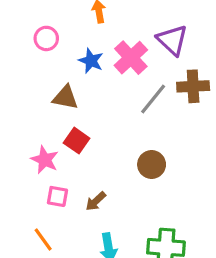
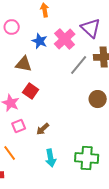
brown circle: (152, 164) -> (98, 99), moved
pink square: (57, 196) -> (19, 126), turned -32

